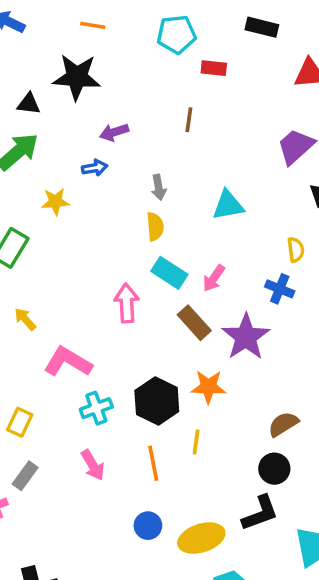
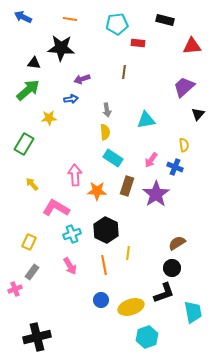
pink arrow: (214, 278) -> (151, 160), moved
pink arrow: (127, 303) -> (75, 175), moved
brown rectangle: (194, 323) -> (127, 186), turned 60
orange star: (208, 387) -> (97, 191), moved

